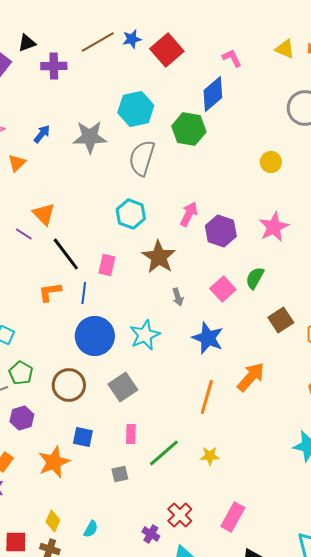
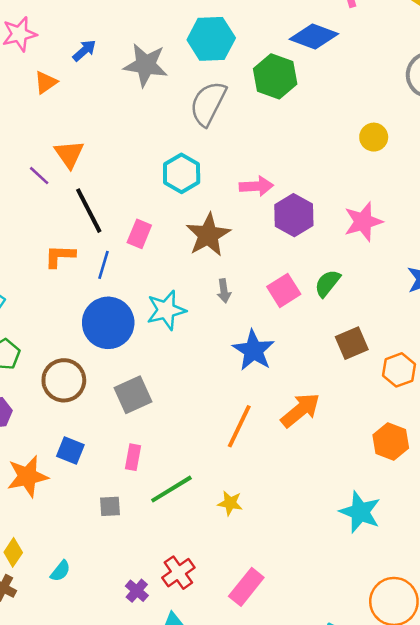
blue diamond: (213, 94) -> (314, 37), turned 51
pink arrow: (189, 214) -> (256, 186), turned 50
cyan star: (145, 335) -> (166, 310), moved

